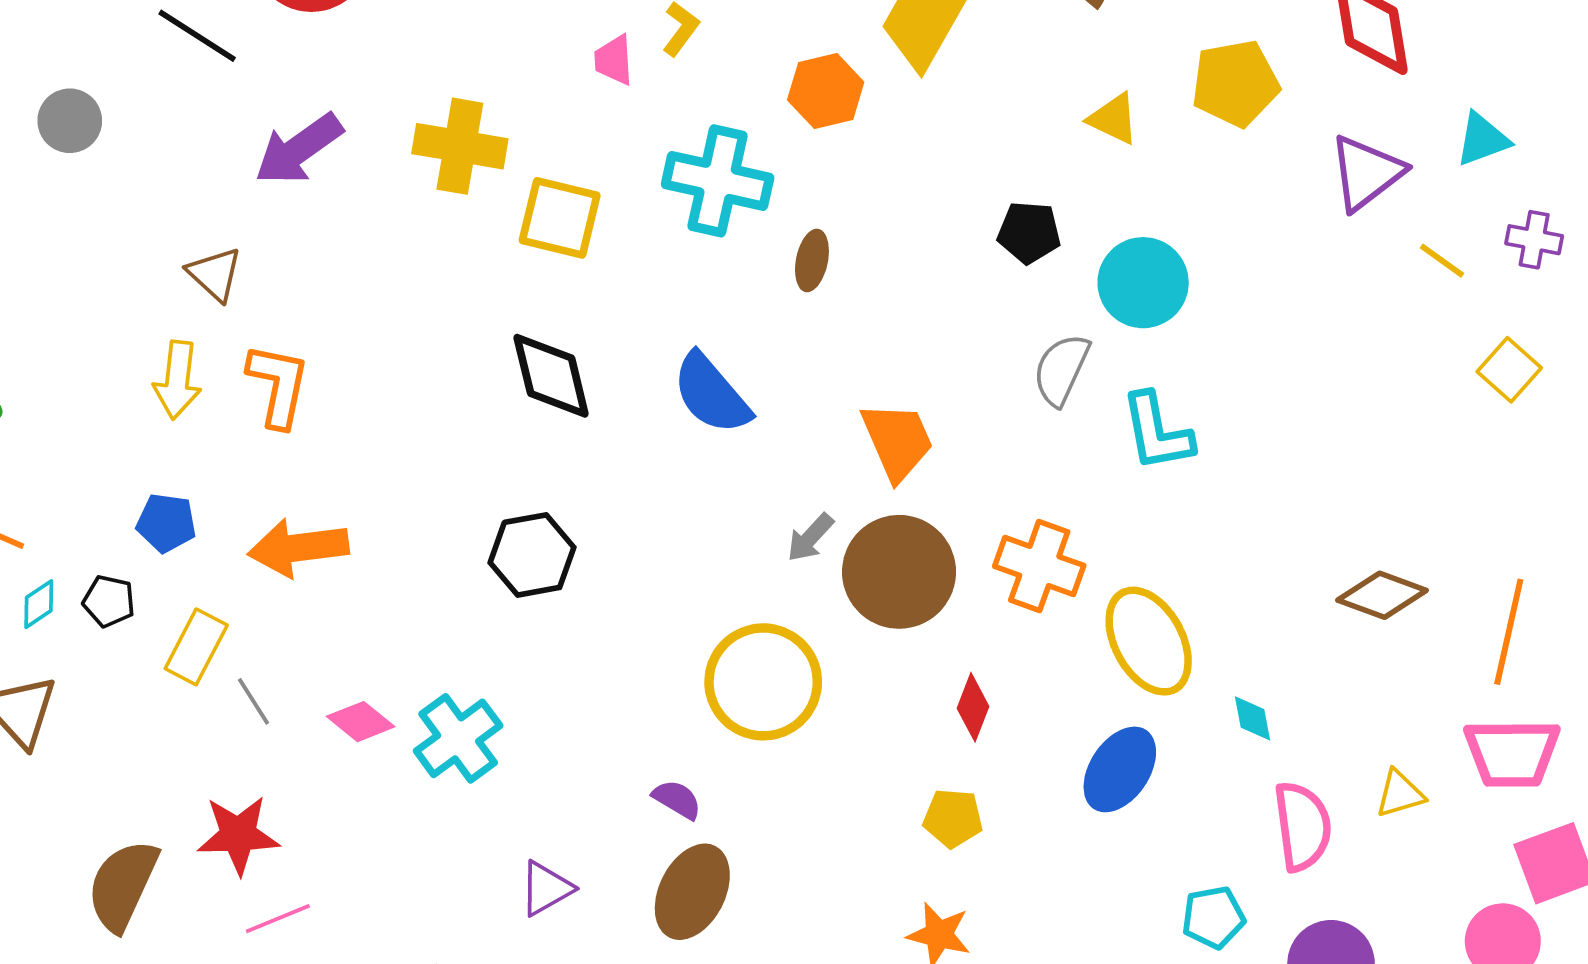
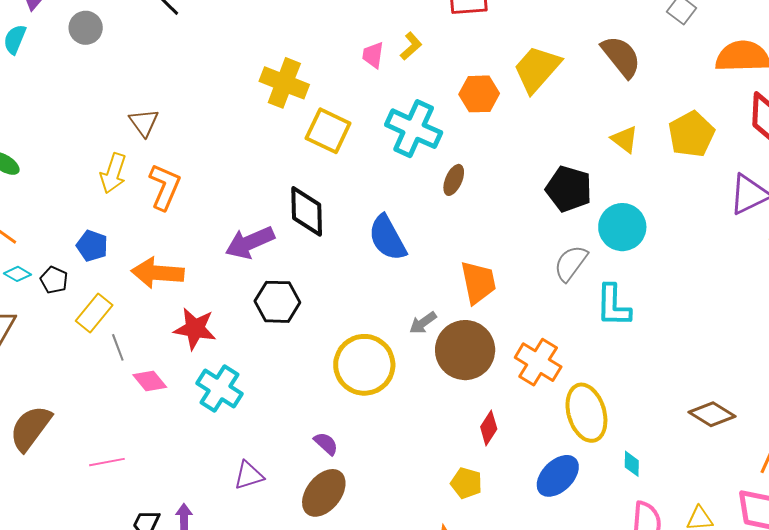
yellow pentagon: (1235, 83) -> (691, 134), turned -30
purple arrow: (299, 149) -> (250, 242), moved
black pentagon: (1029, 232) -> (569, 189), size x1.4
cyan diamond: (39, 604) -> (17, 274), turned 52
yellow circle: (763, 682) -> (364, 365), moved
pink diamond: (361, 722) -> (150, 381), moved
cyan cross: (458, 738) -> (219, 388), turned -33
red star: (238, 835) -> (195, 329), moved

